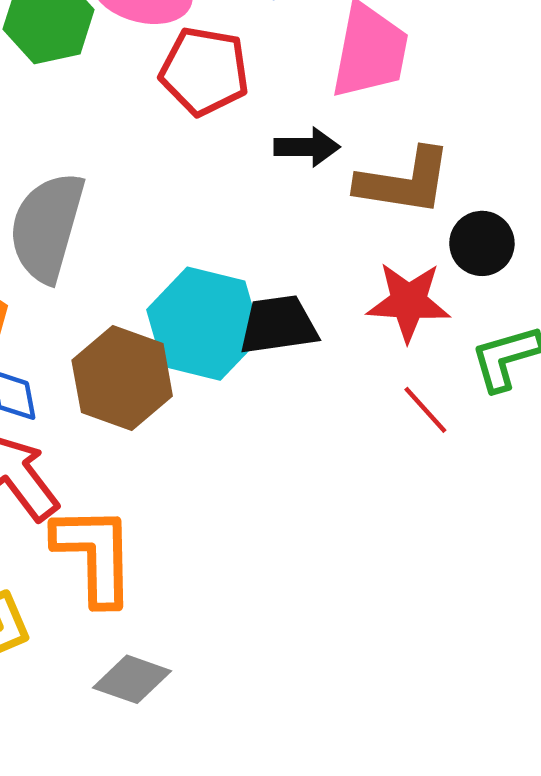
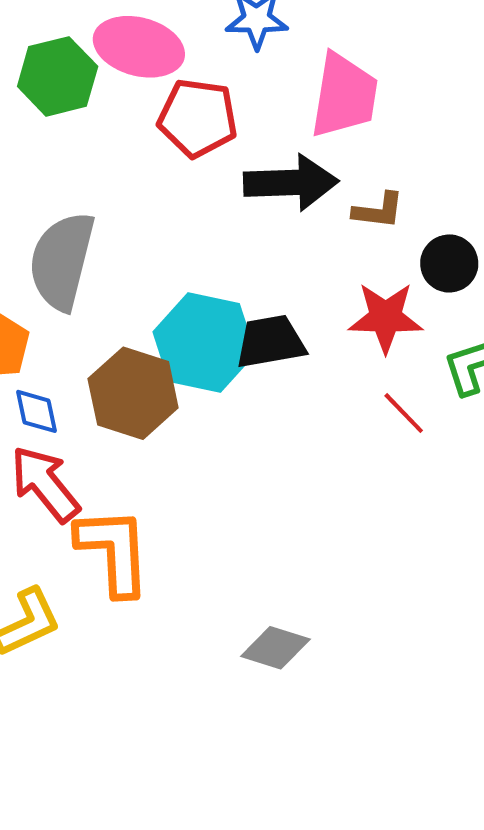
black arrow: (307, 147) -> (291, 183), size x1.6
brown L-shape: (404, 182) -> (378, 211), size x0.6
gray diamond: (132, 679) -> (275, 648), moved

